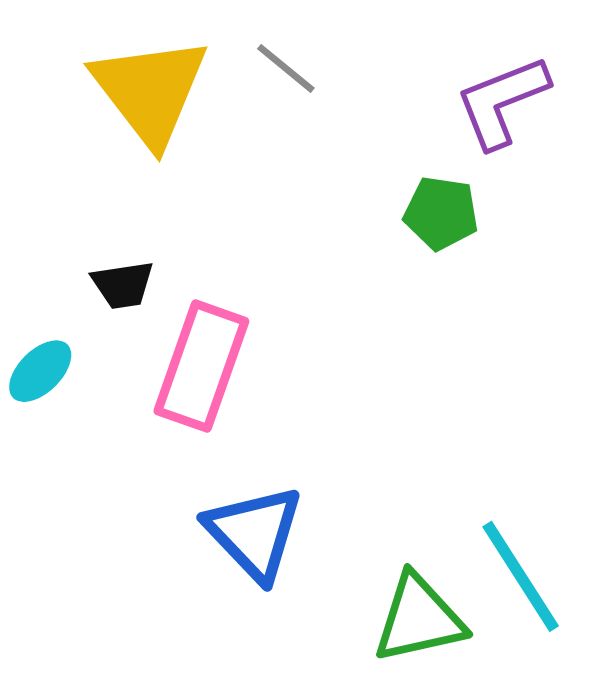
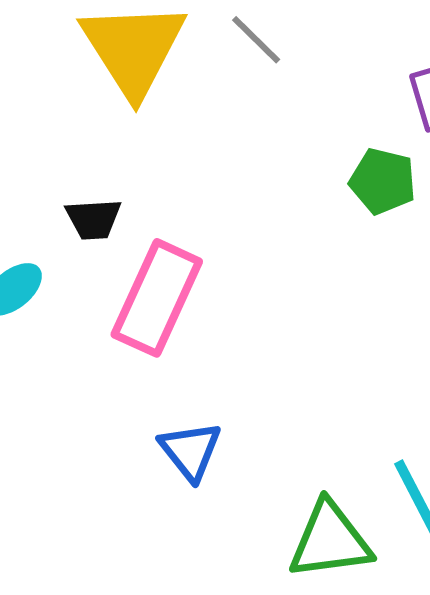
blue triangle: (254, 533) -> (190, 451), size x0.7

